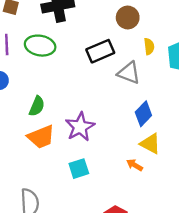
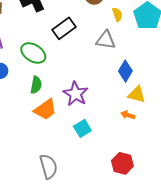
green ellipse: (40, 46) -> (33, 53), moved, turned 35
black rectangle: (100, 51) -> (64, 28), moved

